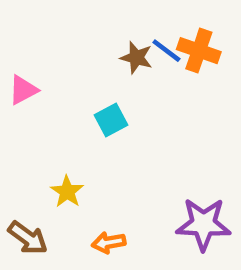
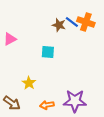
cyan square: (111, 120) -> (48, 52), turned 32
purple star: (203, 224) -> (75, 101), moved

